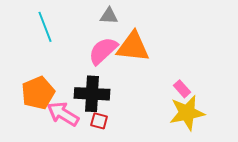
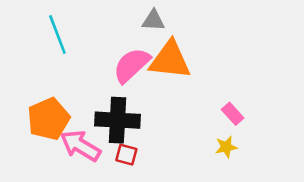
gray triangle: (109, 16) -> (153, 20), moved
yellow star: (187, 113) -> (226, 147), moved, size x0.5

